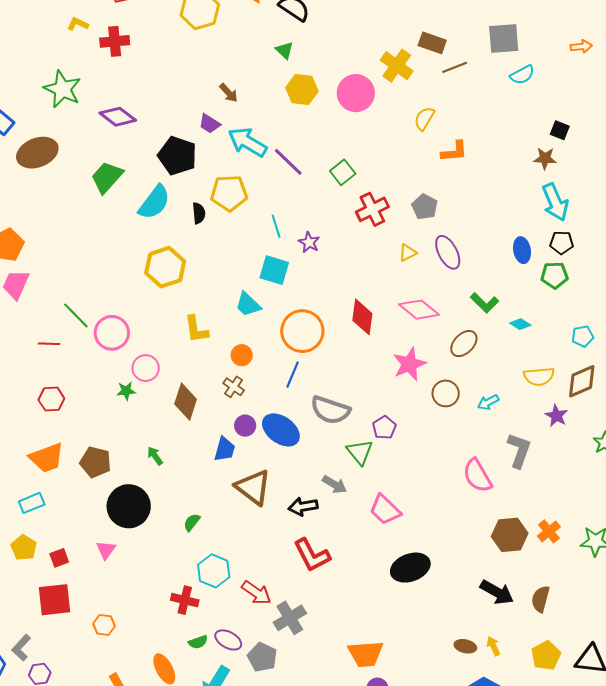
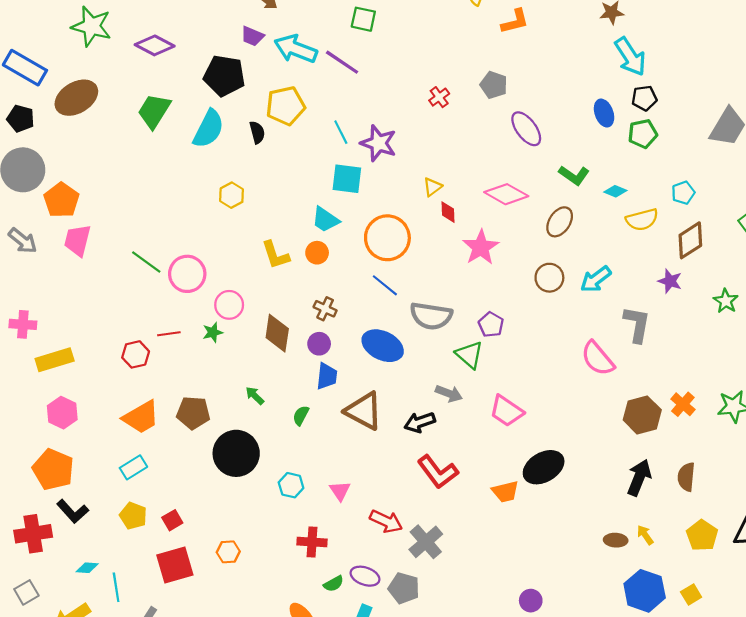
green square: (343, 172) -> (363, 19), moved, turned -30
red cross: (372, 209) -> (439, 97), size x0.6
purple star: (309, 242) -> (379, 143), size x1.6
yellow triangle: (408, 253) -> (432, 187), moved
yellow hexagon: (165, 267) -> (232, 195), size x0.6
red diamond: (362, 317) -> (448, 212), size x0.6
red line: (49, 344) -> (169, 334), moved
orange circle: (242, 355) -> (317, 253), moved
pink star: (409, 364) -> (481, 247), moved
blue line: (293, 375) -> (385, 285), turned -64
yellow semicircle: (539, 376) -> (642, 220), moved
cyan arrow: (488, 402) -> (596, 279), size x1.4
purple circle: (245, 426) -> (319, 344), moved
green semicircle: (192, 522) -> (301, 415), moved
pink triangle: (106, 550) -> (340, 491), moved
cyan hexagon: (214, 571) -> (291, 485), moved, size x0.7
black arrow: (497, 592) -> (639, 478), turned -88
orange hexagon: (104, 625) -> (228, 552), moved
orange trapezoid: (366, 654) -> (505, 492), moved, size x0.7

